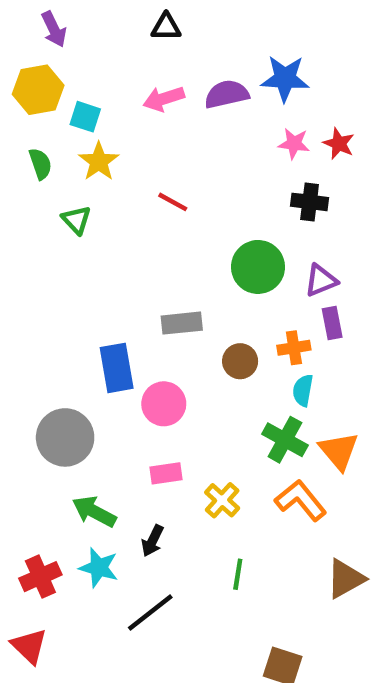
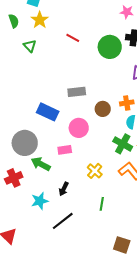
green circle: (258, 267) -> (110, 47), moved
blue rectangle: (117, 368) -> (48, 112), turned -55
pink circle: (164, 404) -> (79, 128), moved
pink rectangle: (166, 473) -> (65, 150), moved
green arrow: (94, 512) -> (41, 164), moved
cyan star: (99, 568) -> (40, 201), turned -30
red cross: (40, 577) -> (14, 178), moved

